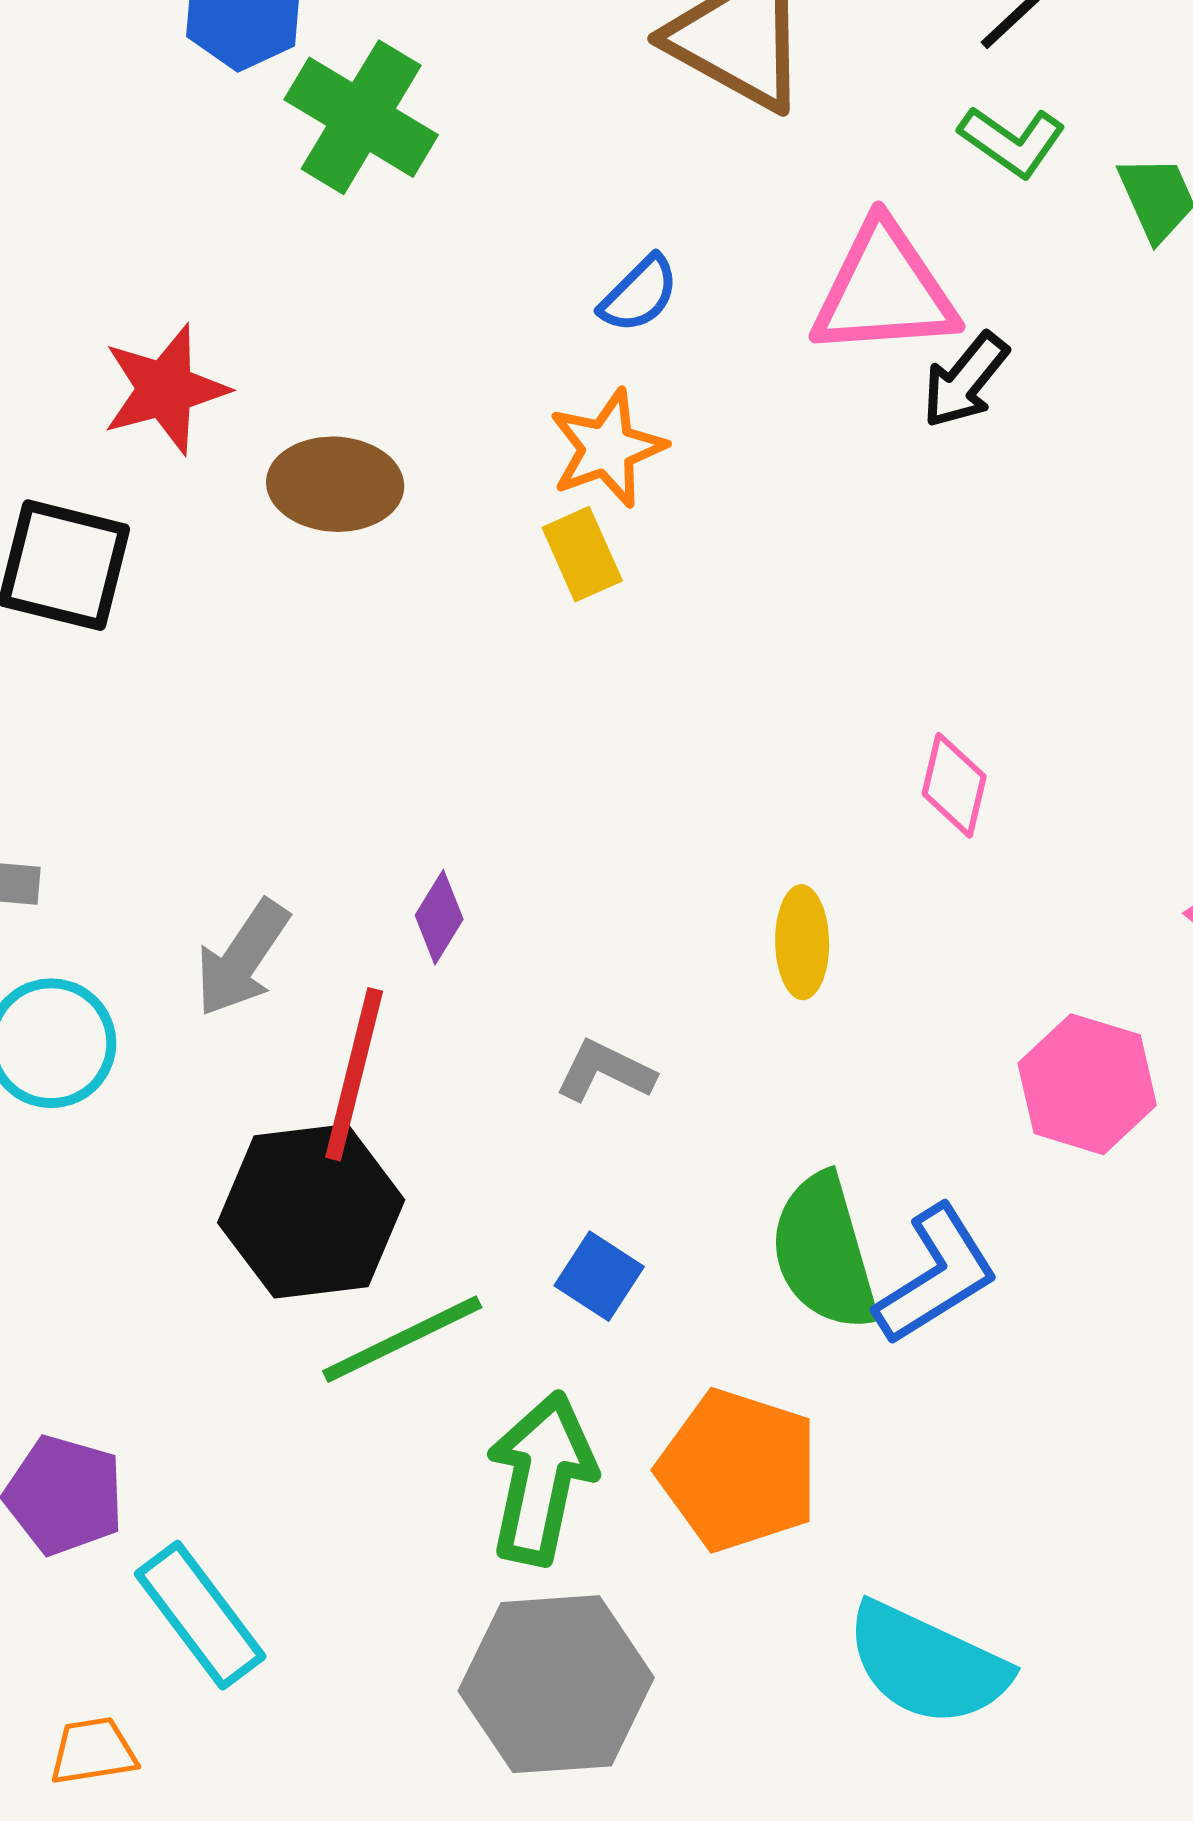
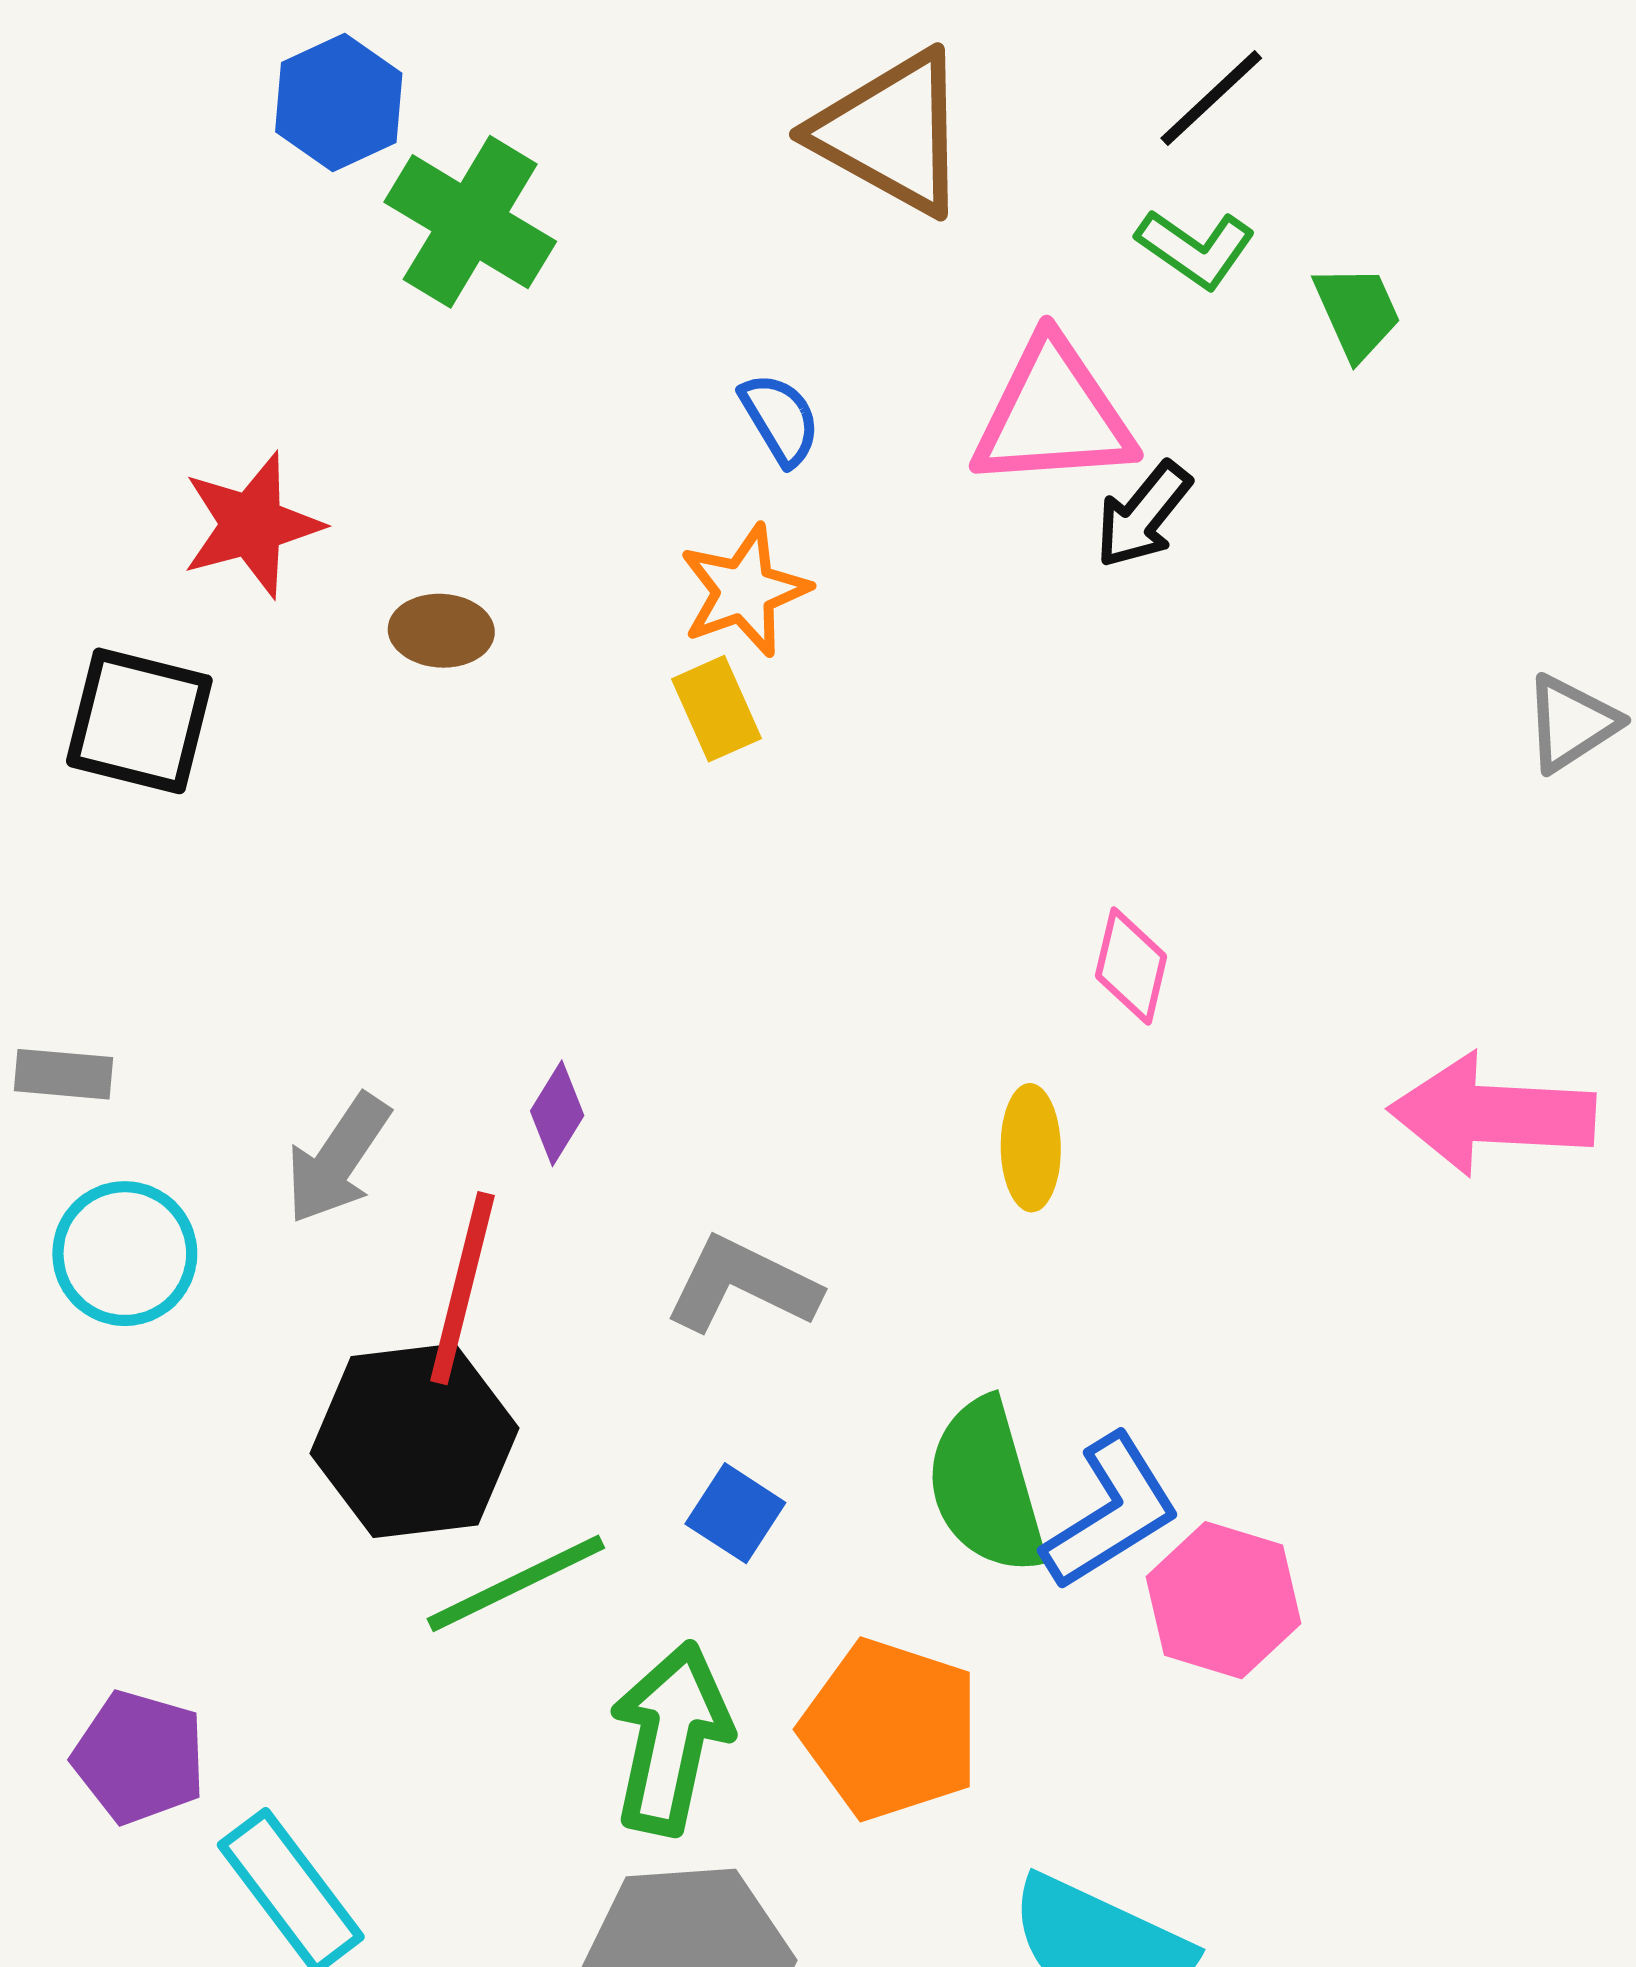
blue semicircle: (639, 294) -> (780, 419), turned -76
brown ellipse: (335, 484) -> (441, 631), size x0.7
yellow ellipse: (802, 942) -> (1031, 1148), moved
gray L-shape: (605, 1071) -> (742, 1285), size x1.4
pink hexagon: (1087, 1084) -> (1224, 1600), moved

